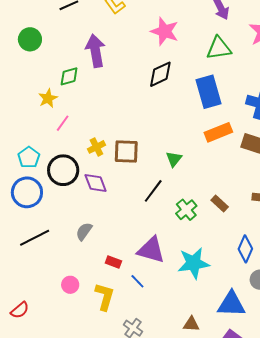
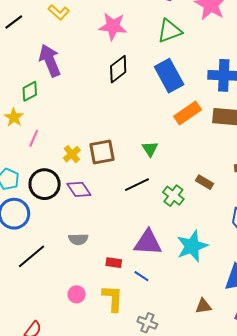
black line: (153, 191) -> (137, 185), turned 40
gray semicircle: (84, 231) -> (78, 239), turned -114

